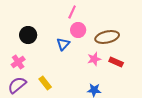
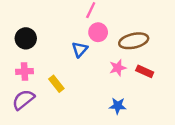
black circle: (28, 35) -> (26, 38), moved
pink cross: (18, 62) -> (25, 71), turned 32
yellow rectangle: (45, 83) -> (56, 84), moved

